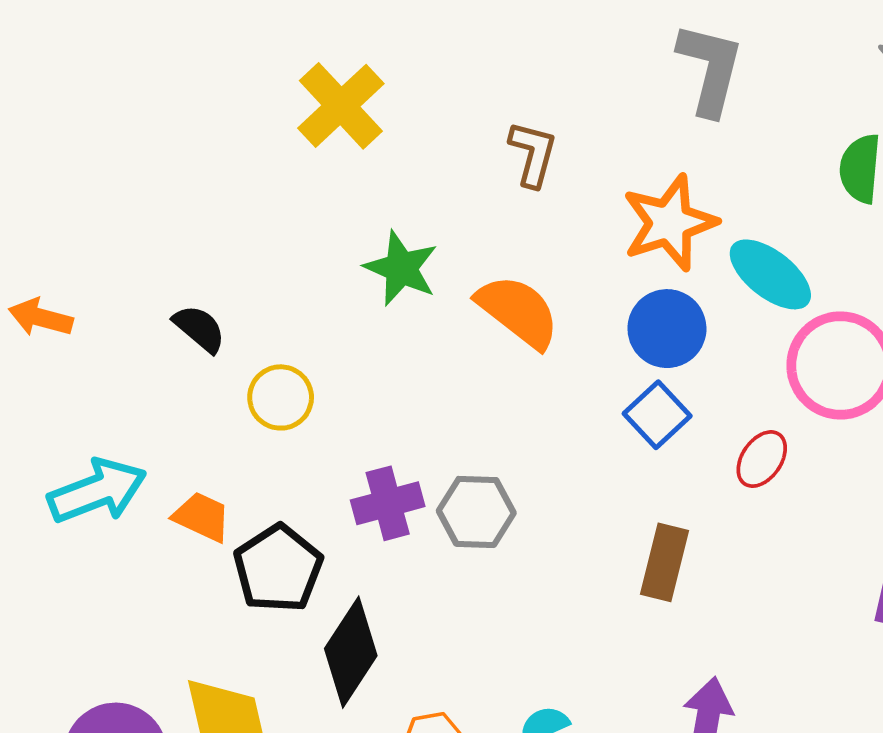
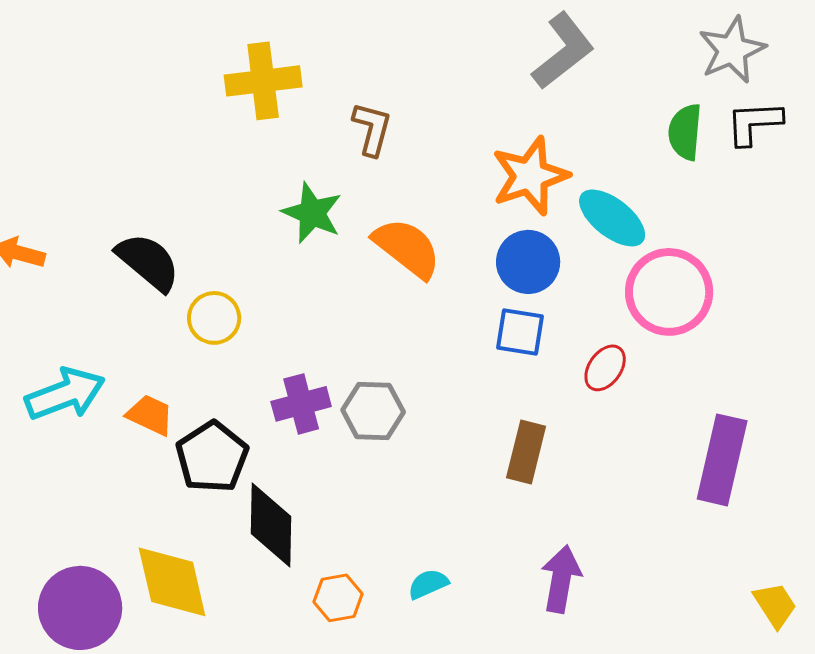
gray L-shape: (710, 69) -> (563, 51), turned 38
yellow cross: (341, 106) -> (263, 81), turned 36
brown L-shape: (533, 154) -> (372, 129), moved
black semicircle: (199, 329) -> (148, 262), size x1.5
blue square: (657, 415) -> (520, 332), turned -38
black diamond: (351, 652) -> (271, 525), turned -32

